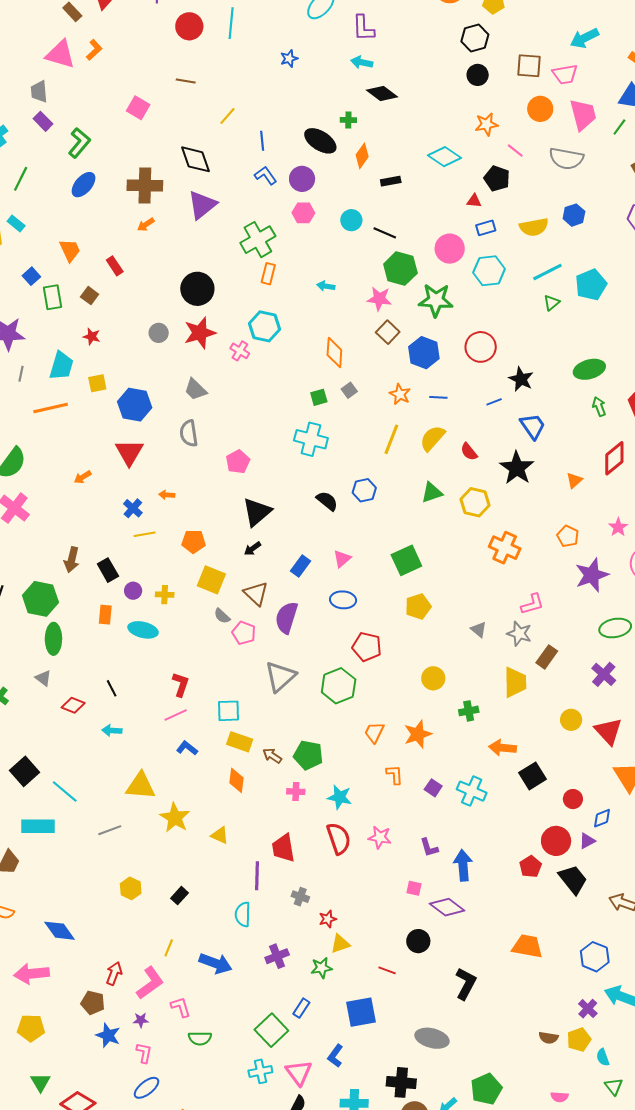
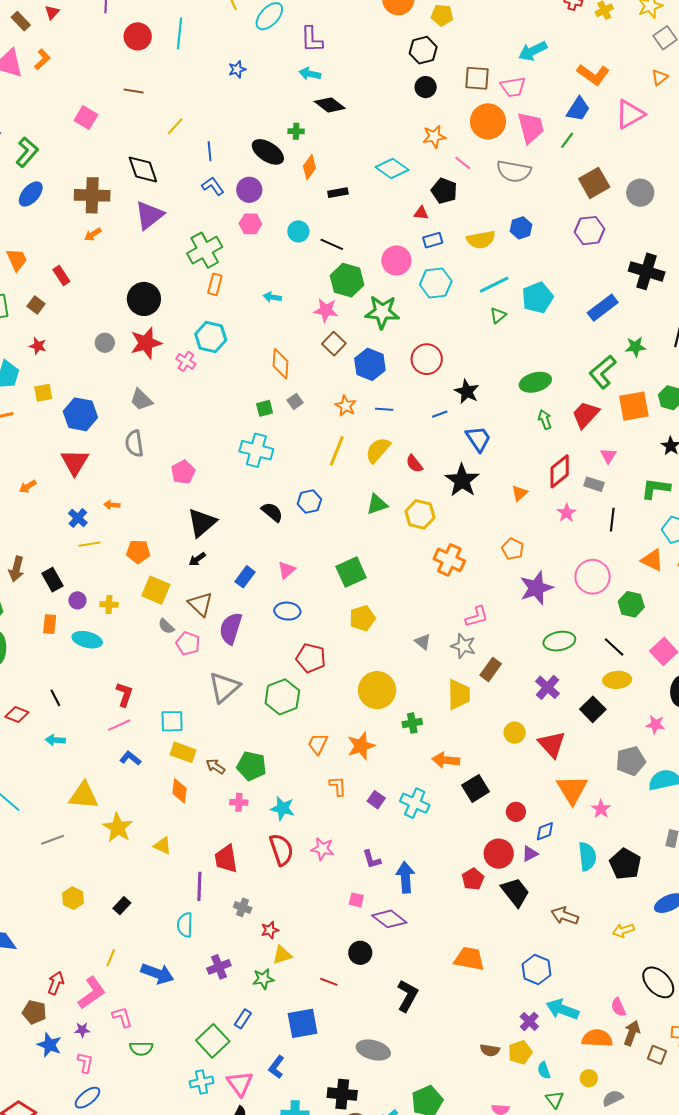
orange circle: (540, 109) -> (488, 121), size x1.4
pink star: (618, 527) -> (566, 513), moved
yellow circle: (433, 678) -> (377, 690), size x1.6

